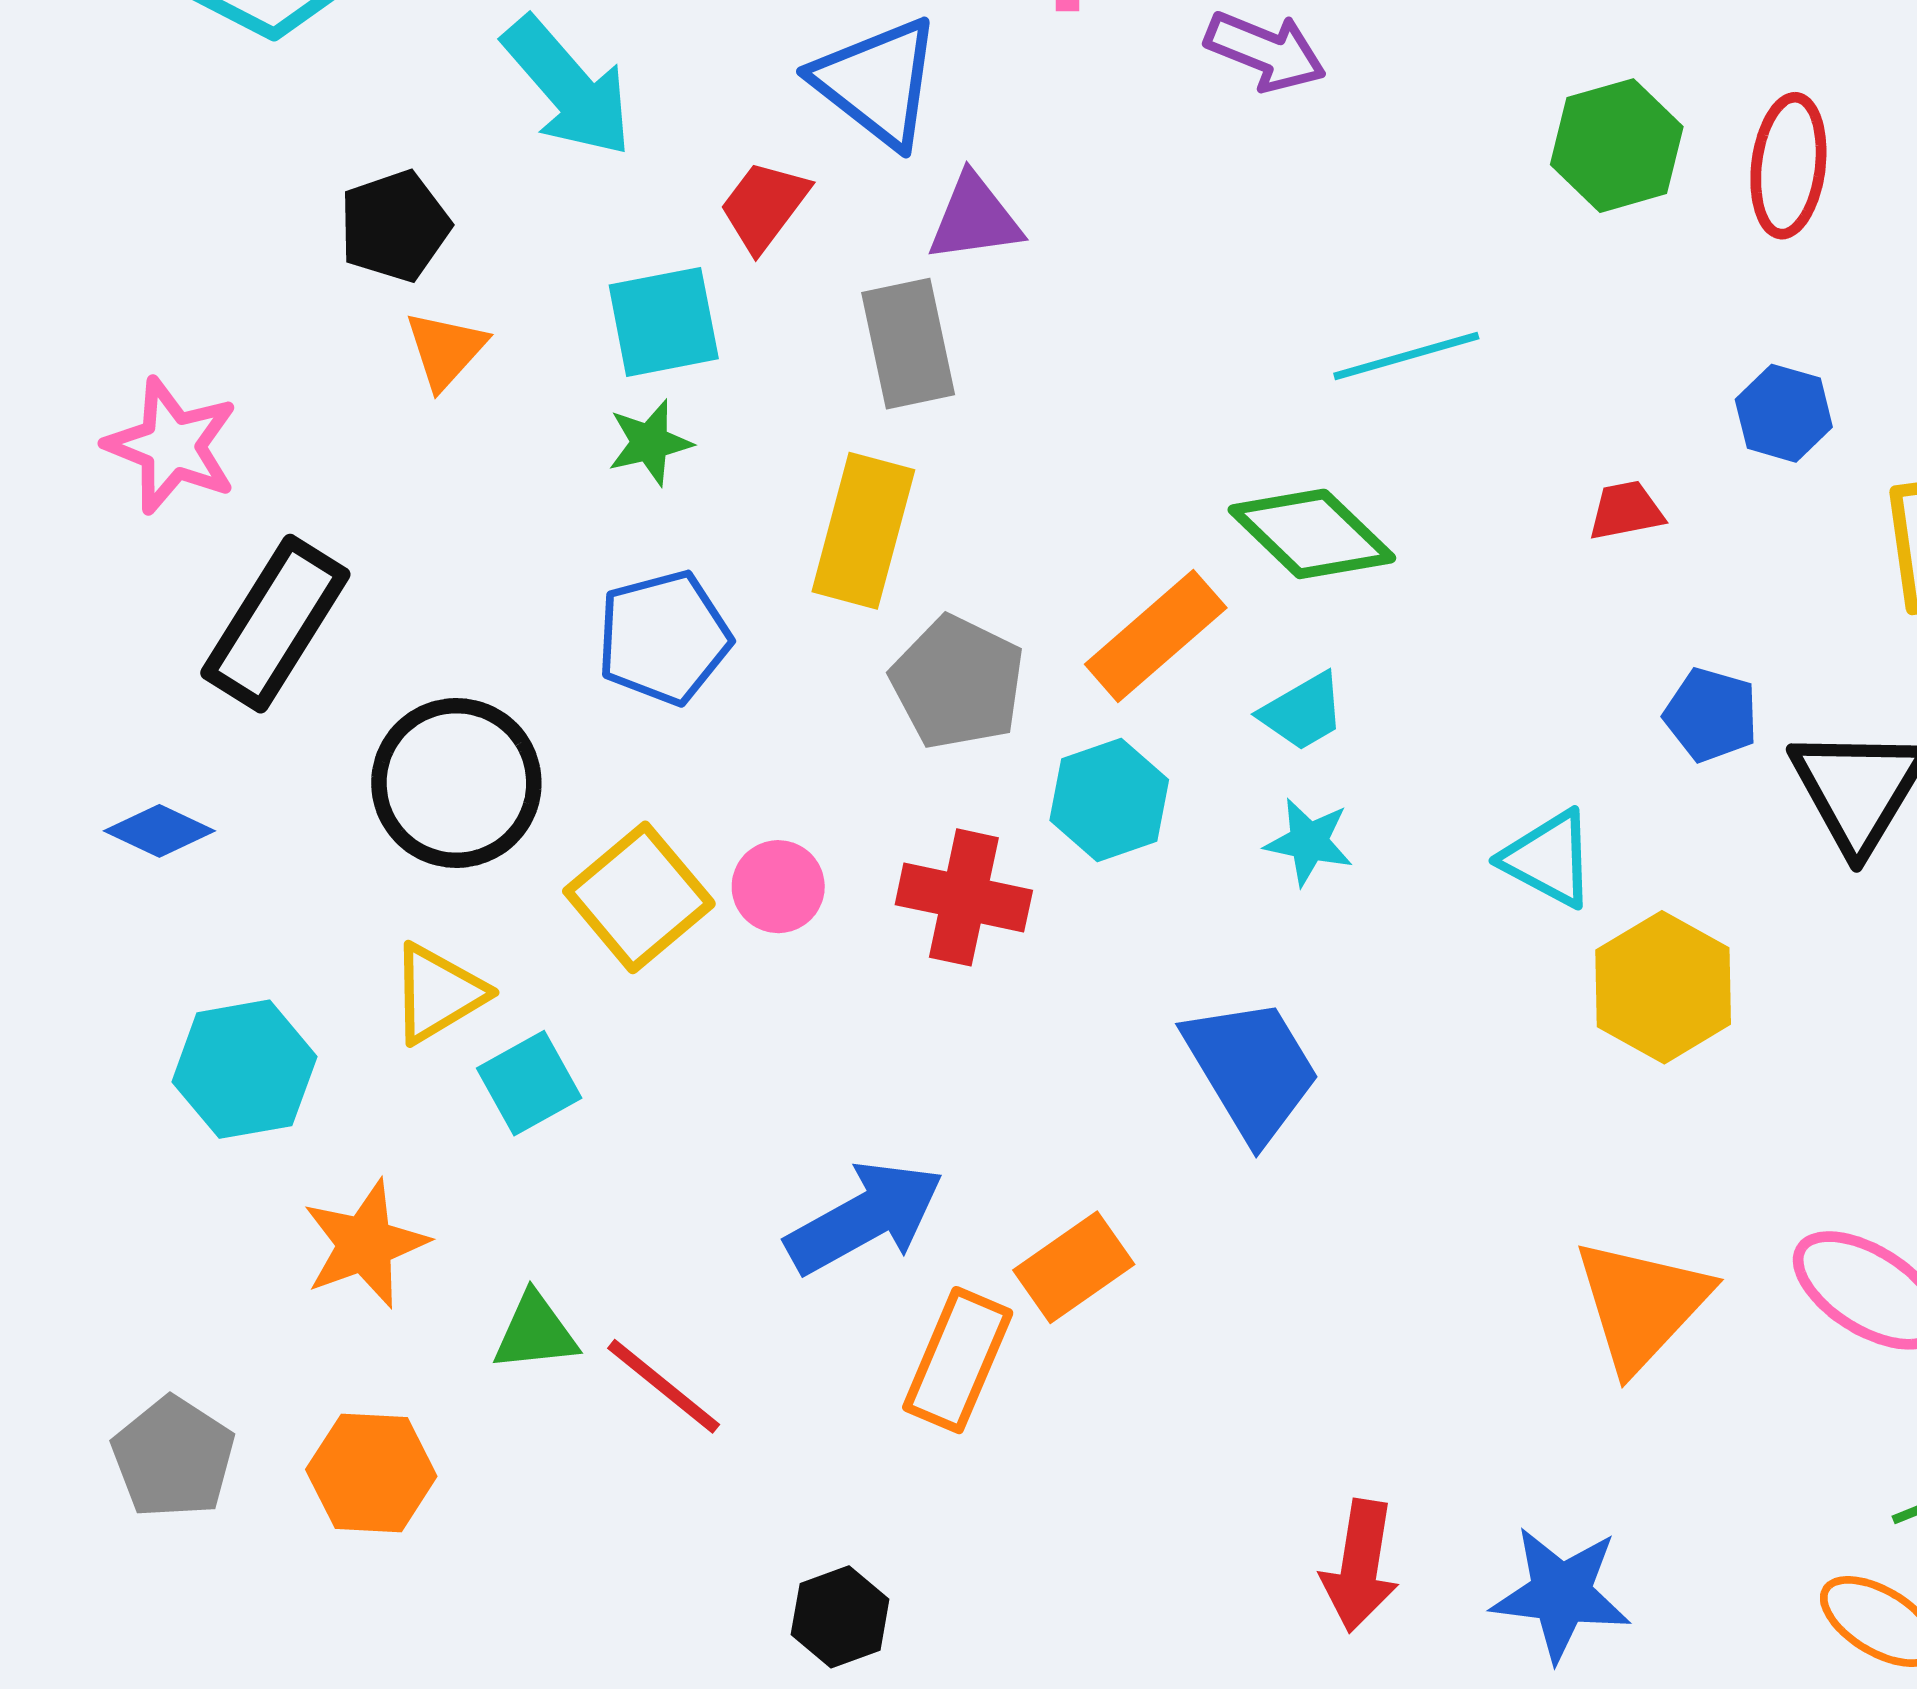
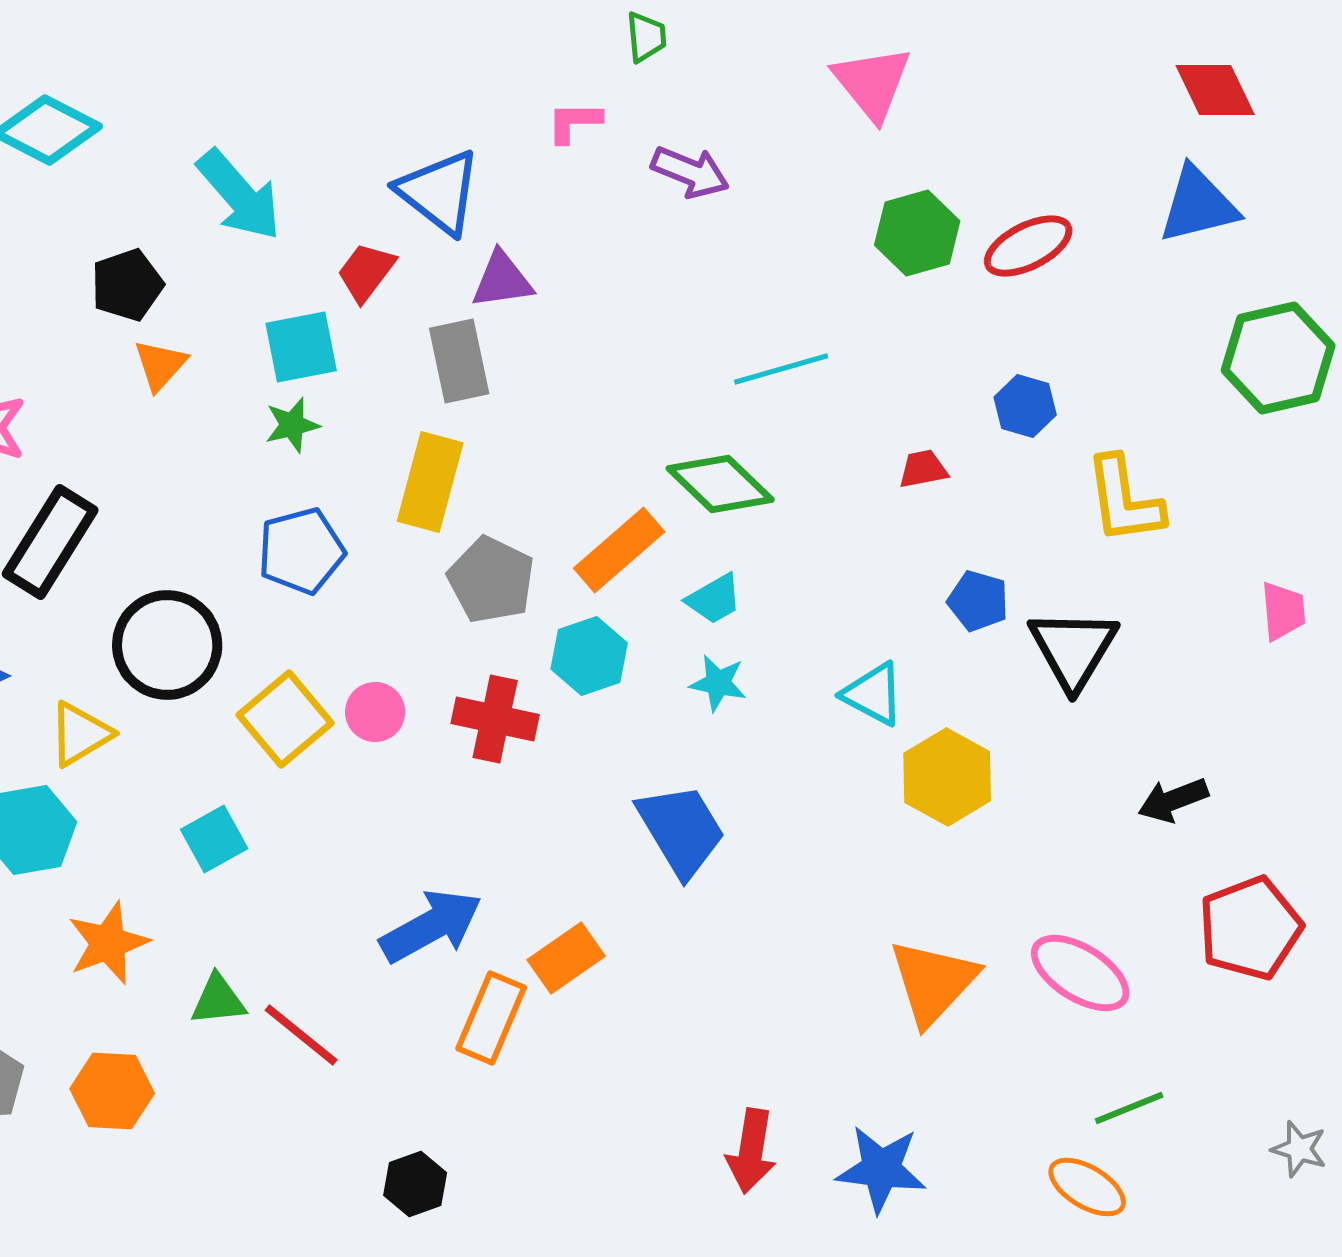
red ellipse: (1788, 166) -> (1028, 246), turned 56
yellow triangle: (438, 993) -> (80, 734), moved

